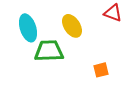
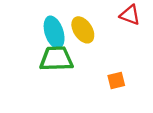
cyan ellipse: (28, 28) -> (54, 32), moved

